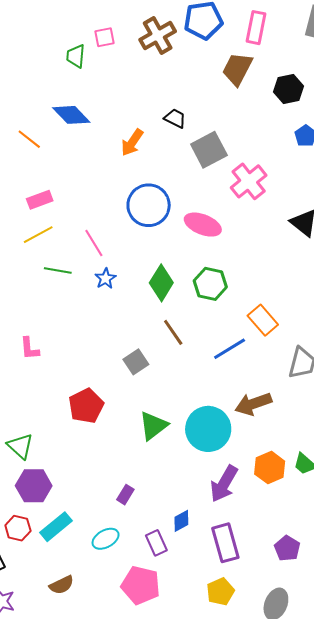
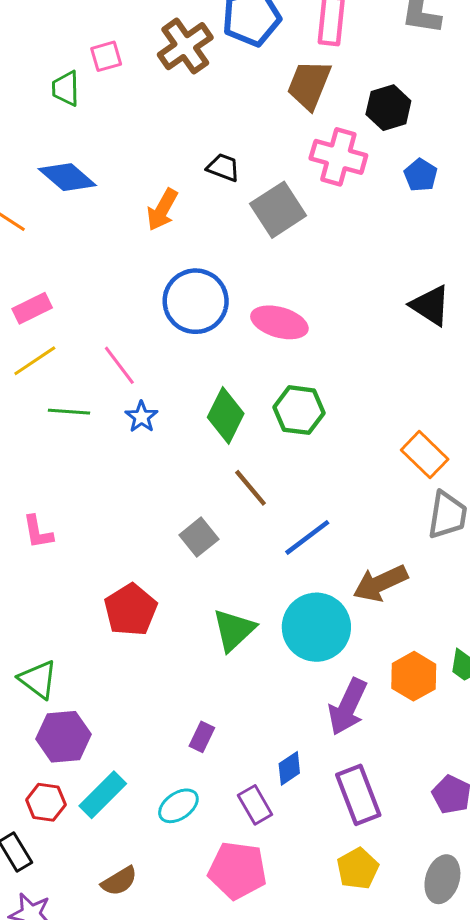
pink cross: (249, 181) -> (338, 157), moved, turned -30
orange rectangle: (263, 320) -> (425, 455), moved
blue line: (230, 349) -> (307, 537), moved

